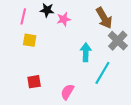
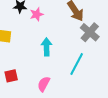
cyan arrow: (86, 52) -> (47, 47), moved

